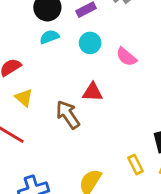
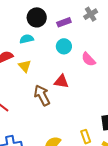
cyan semicircle: (49, 37) -> (27, 39), moved
yellow triangle: (24, 98) -> (25, 66), moved

